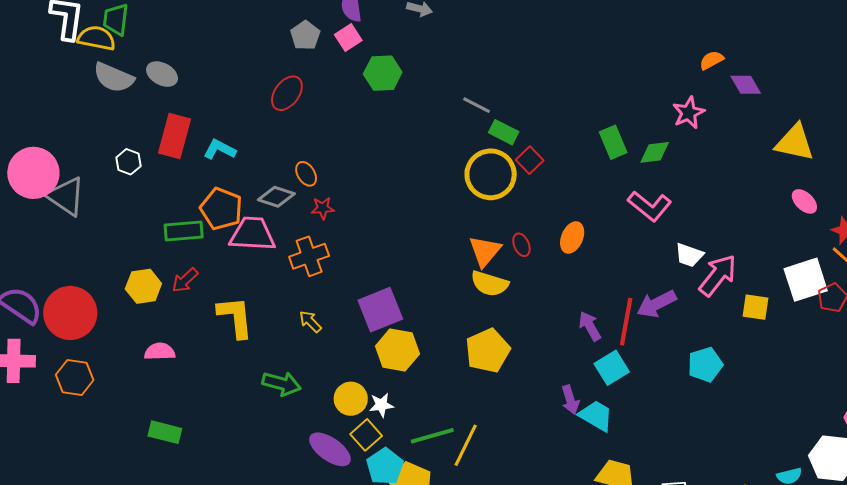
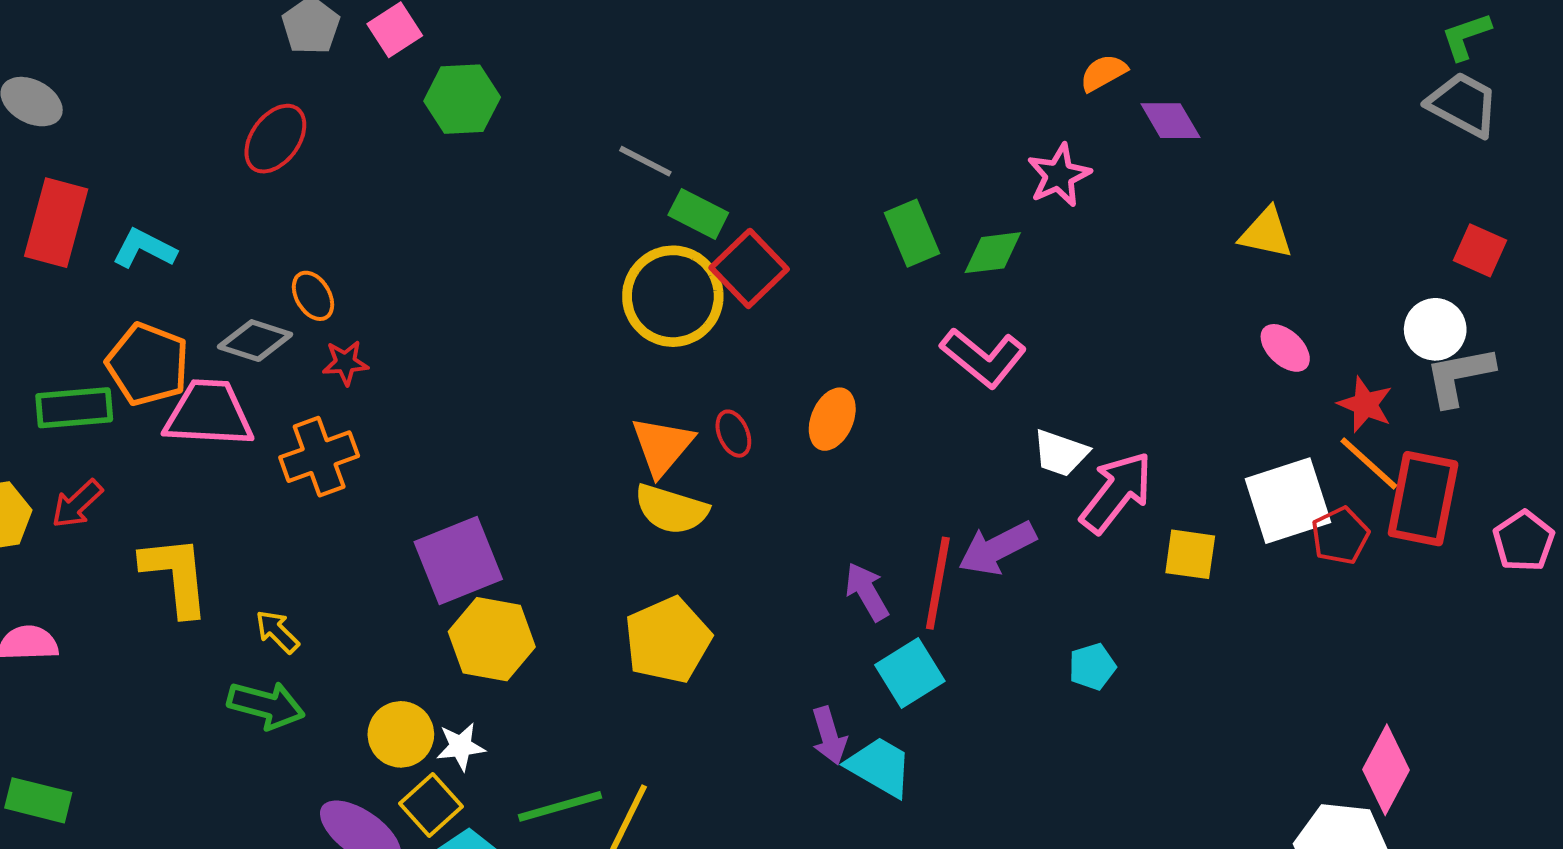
yellow triangle: (795, 143) -> (1266, 233), size x0.7
red square: (530, 160) -> (749, 268), size x1.4
yellow arrow: (310, 322) -> (277, 632), moved
cyan pentagon: (705, 365) -> (1092, 667), size x0.7

